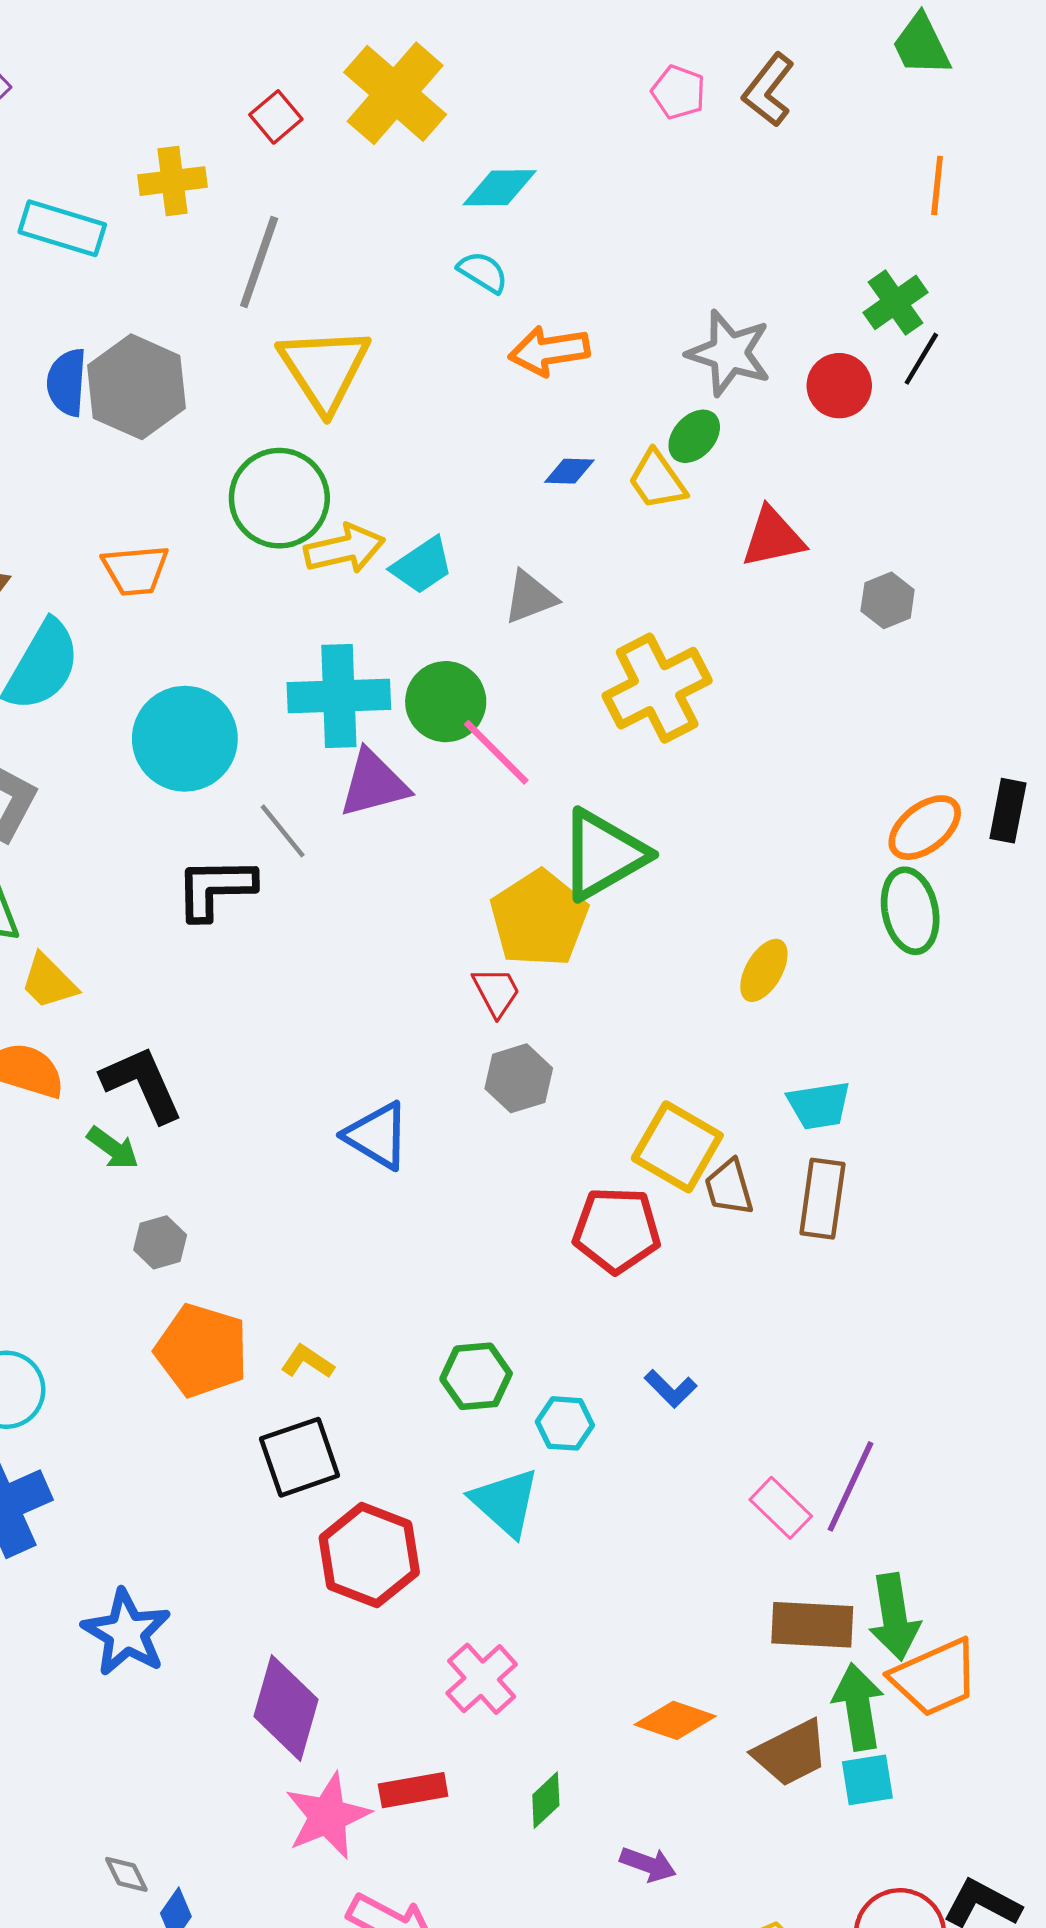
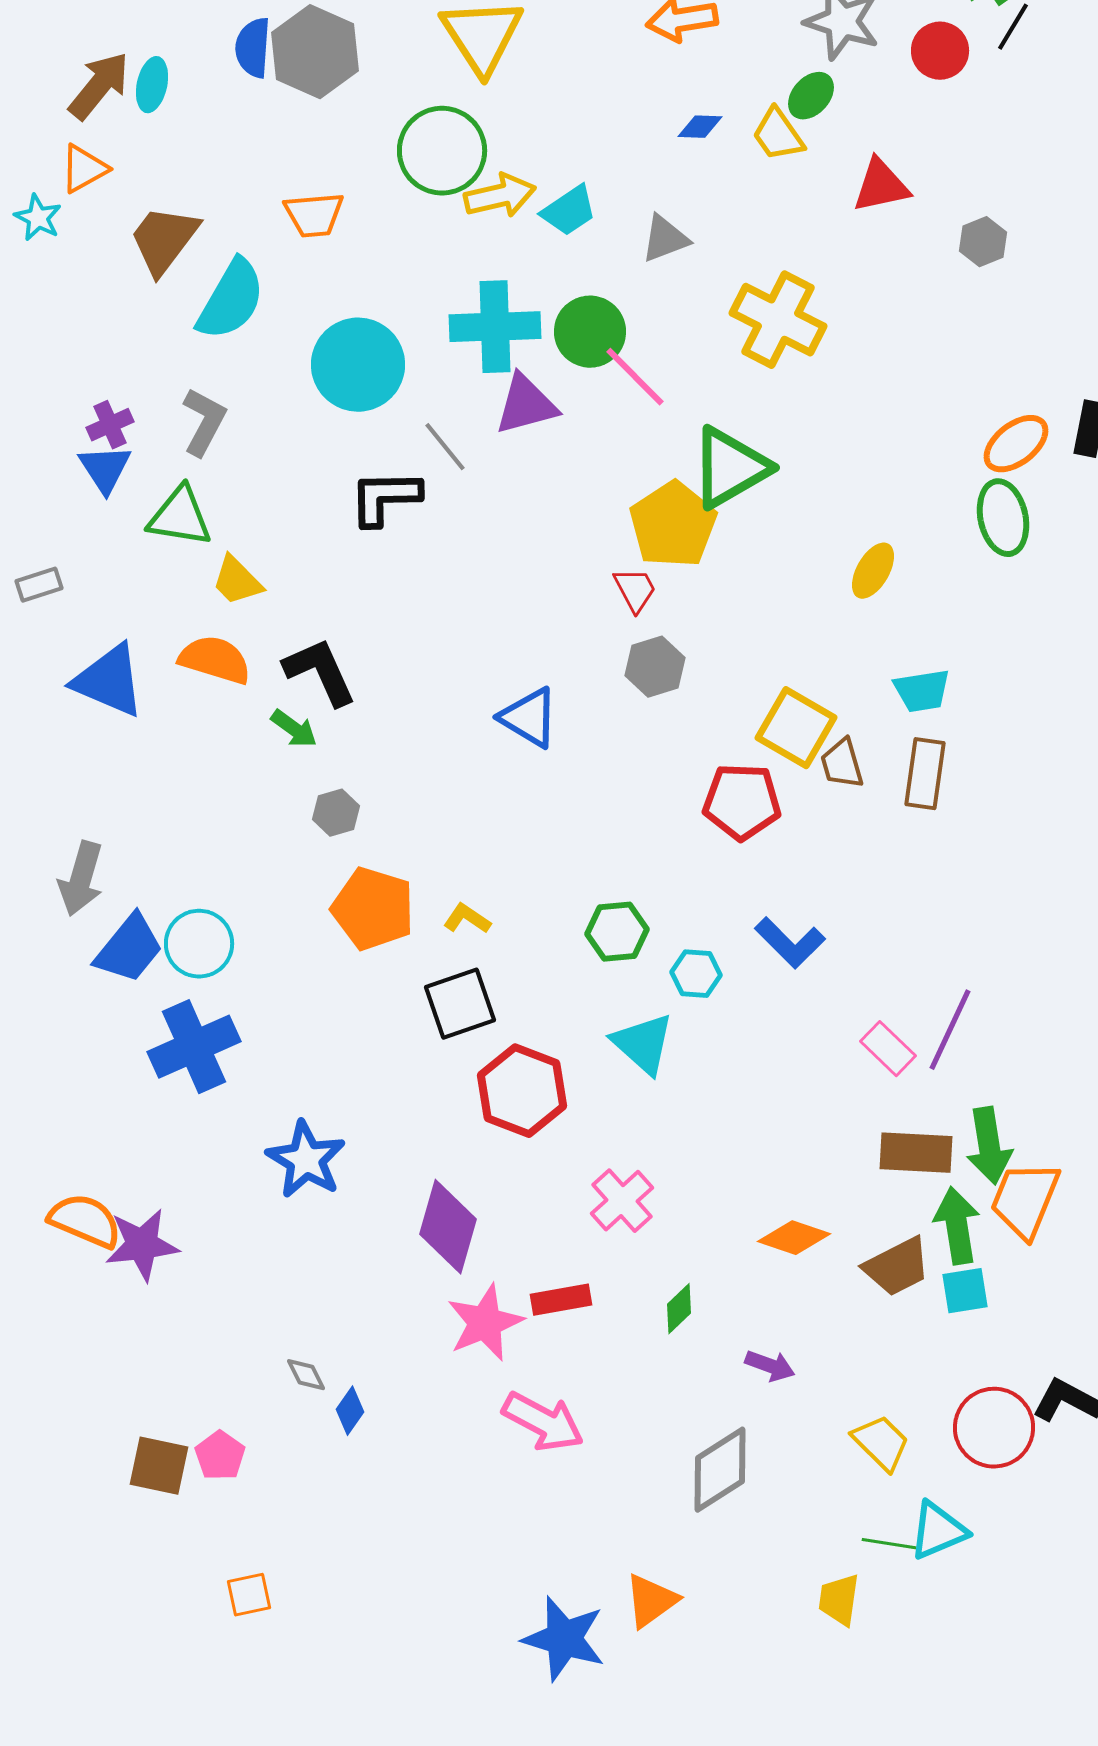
yellow cross: (657, 688) -> (778, 320), turned -36
blue L-shape: (671, 1389) -> (790, 943), size x1.5
orange trapezoid: (935, 1678) -> (1025, 1200), turned 136

